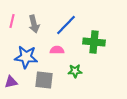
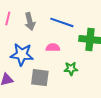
blue line: (66, 25) -> (62, 22), turned 65

